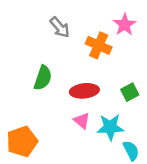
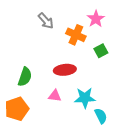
green semicircle: (43, 78) -> (25, 77), moved
green square: (130, 92) -> (101, 51), moved
pink triangle: (82, 121) -> (55, 96), moved, turned -32

